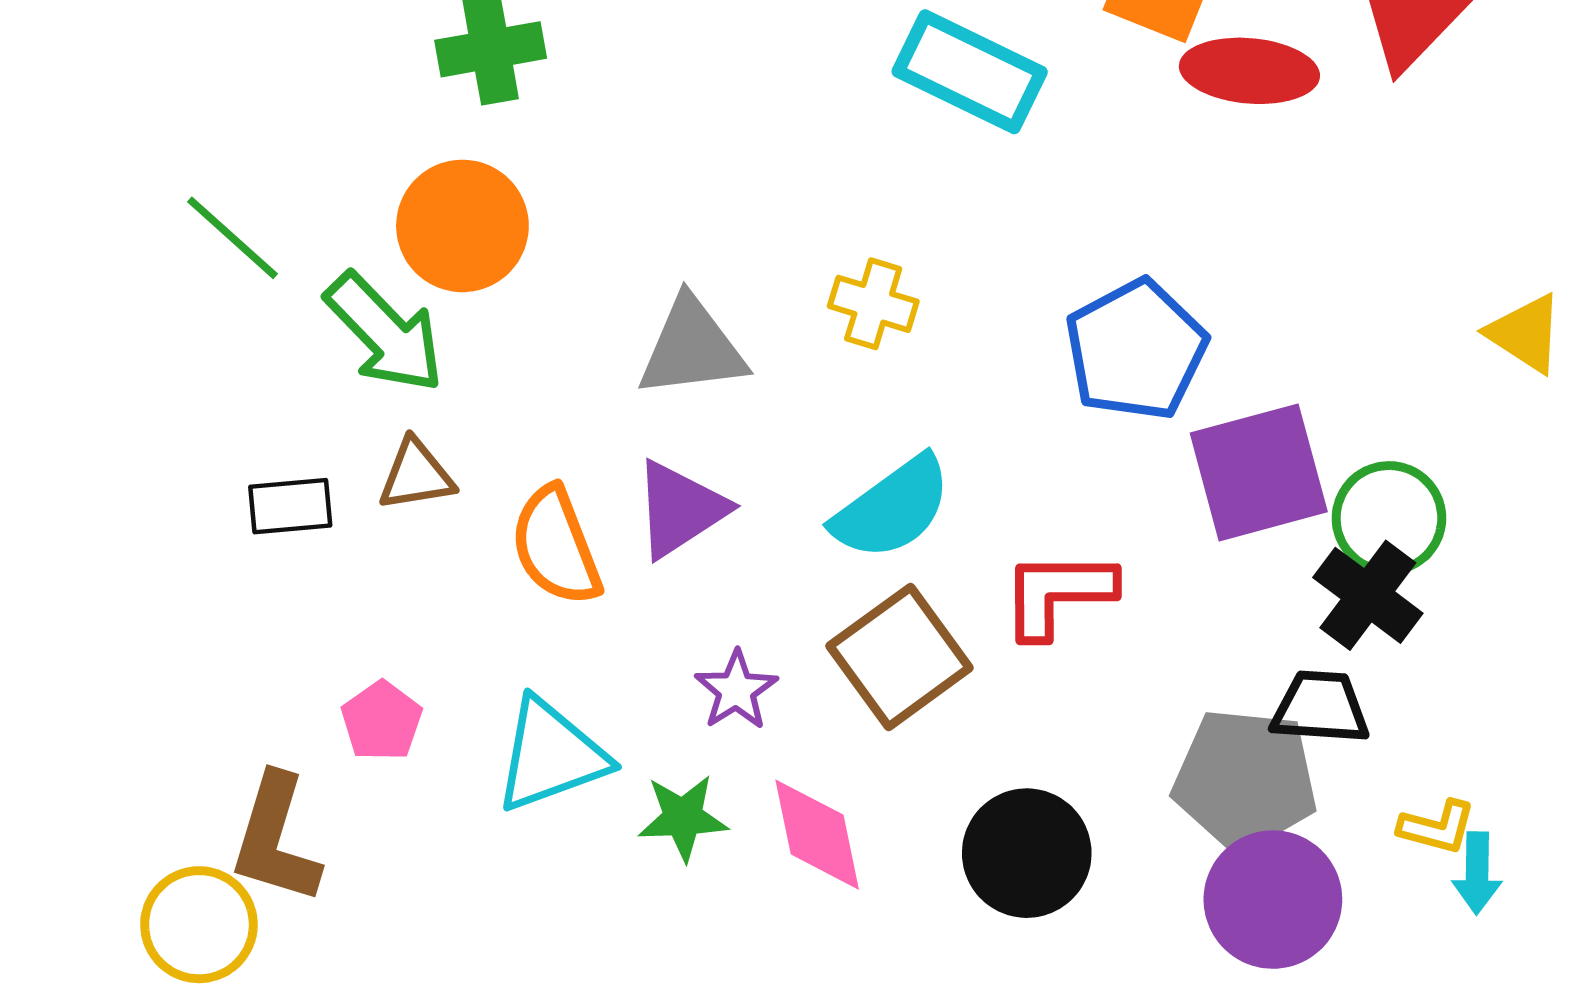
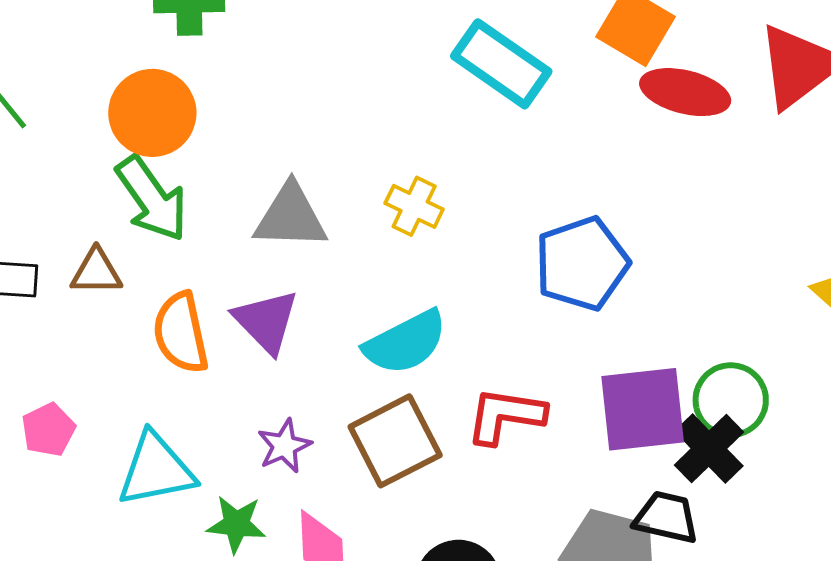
green arrow: (385, 333) -> (152, 199), moved
purple square: (1259, 472) -> (643, 409), moved
purple triangle: (680, 509) -> (266, 321), turned -50

